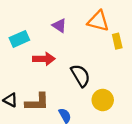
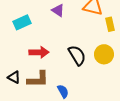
red arrow: (44, 59) -> (39, 52), moved
yellow circle: (103, 100) -> (104, 54), moved

